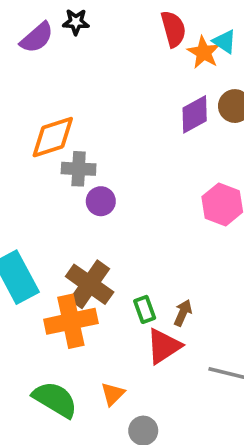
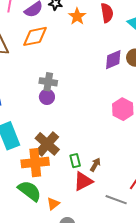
orange star: (204, 52) -> (77, 16), moved
orange diamond: (53, 137) -> (35, 36), moved
purple circle: (101, 201) -> (47, 97), moved
green semicircle: (55, 399) -> (30, 191), moved

